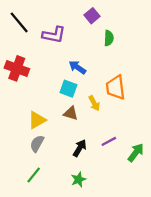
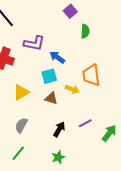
purple L-shape: (54, 35) -> (34, 43), moved
cyan square: (68, 89) -> (49, 76), turned -35
yellow arrow: (94, 103) -> (72, 89), turned -40
yellow triangle: (37, 120) -> (21, 92), moved

